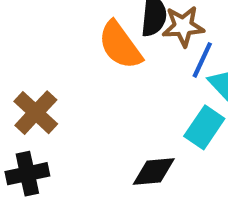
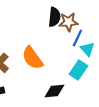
orange semicircle: (120, 45) -> (32, 58), moved

